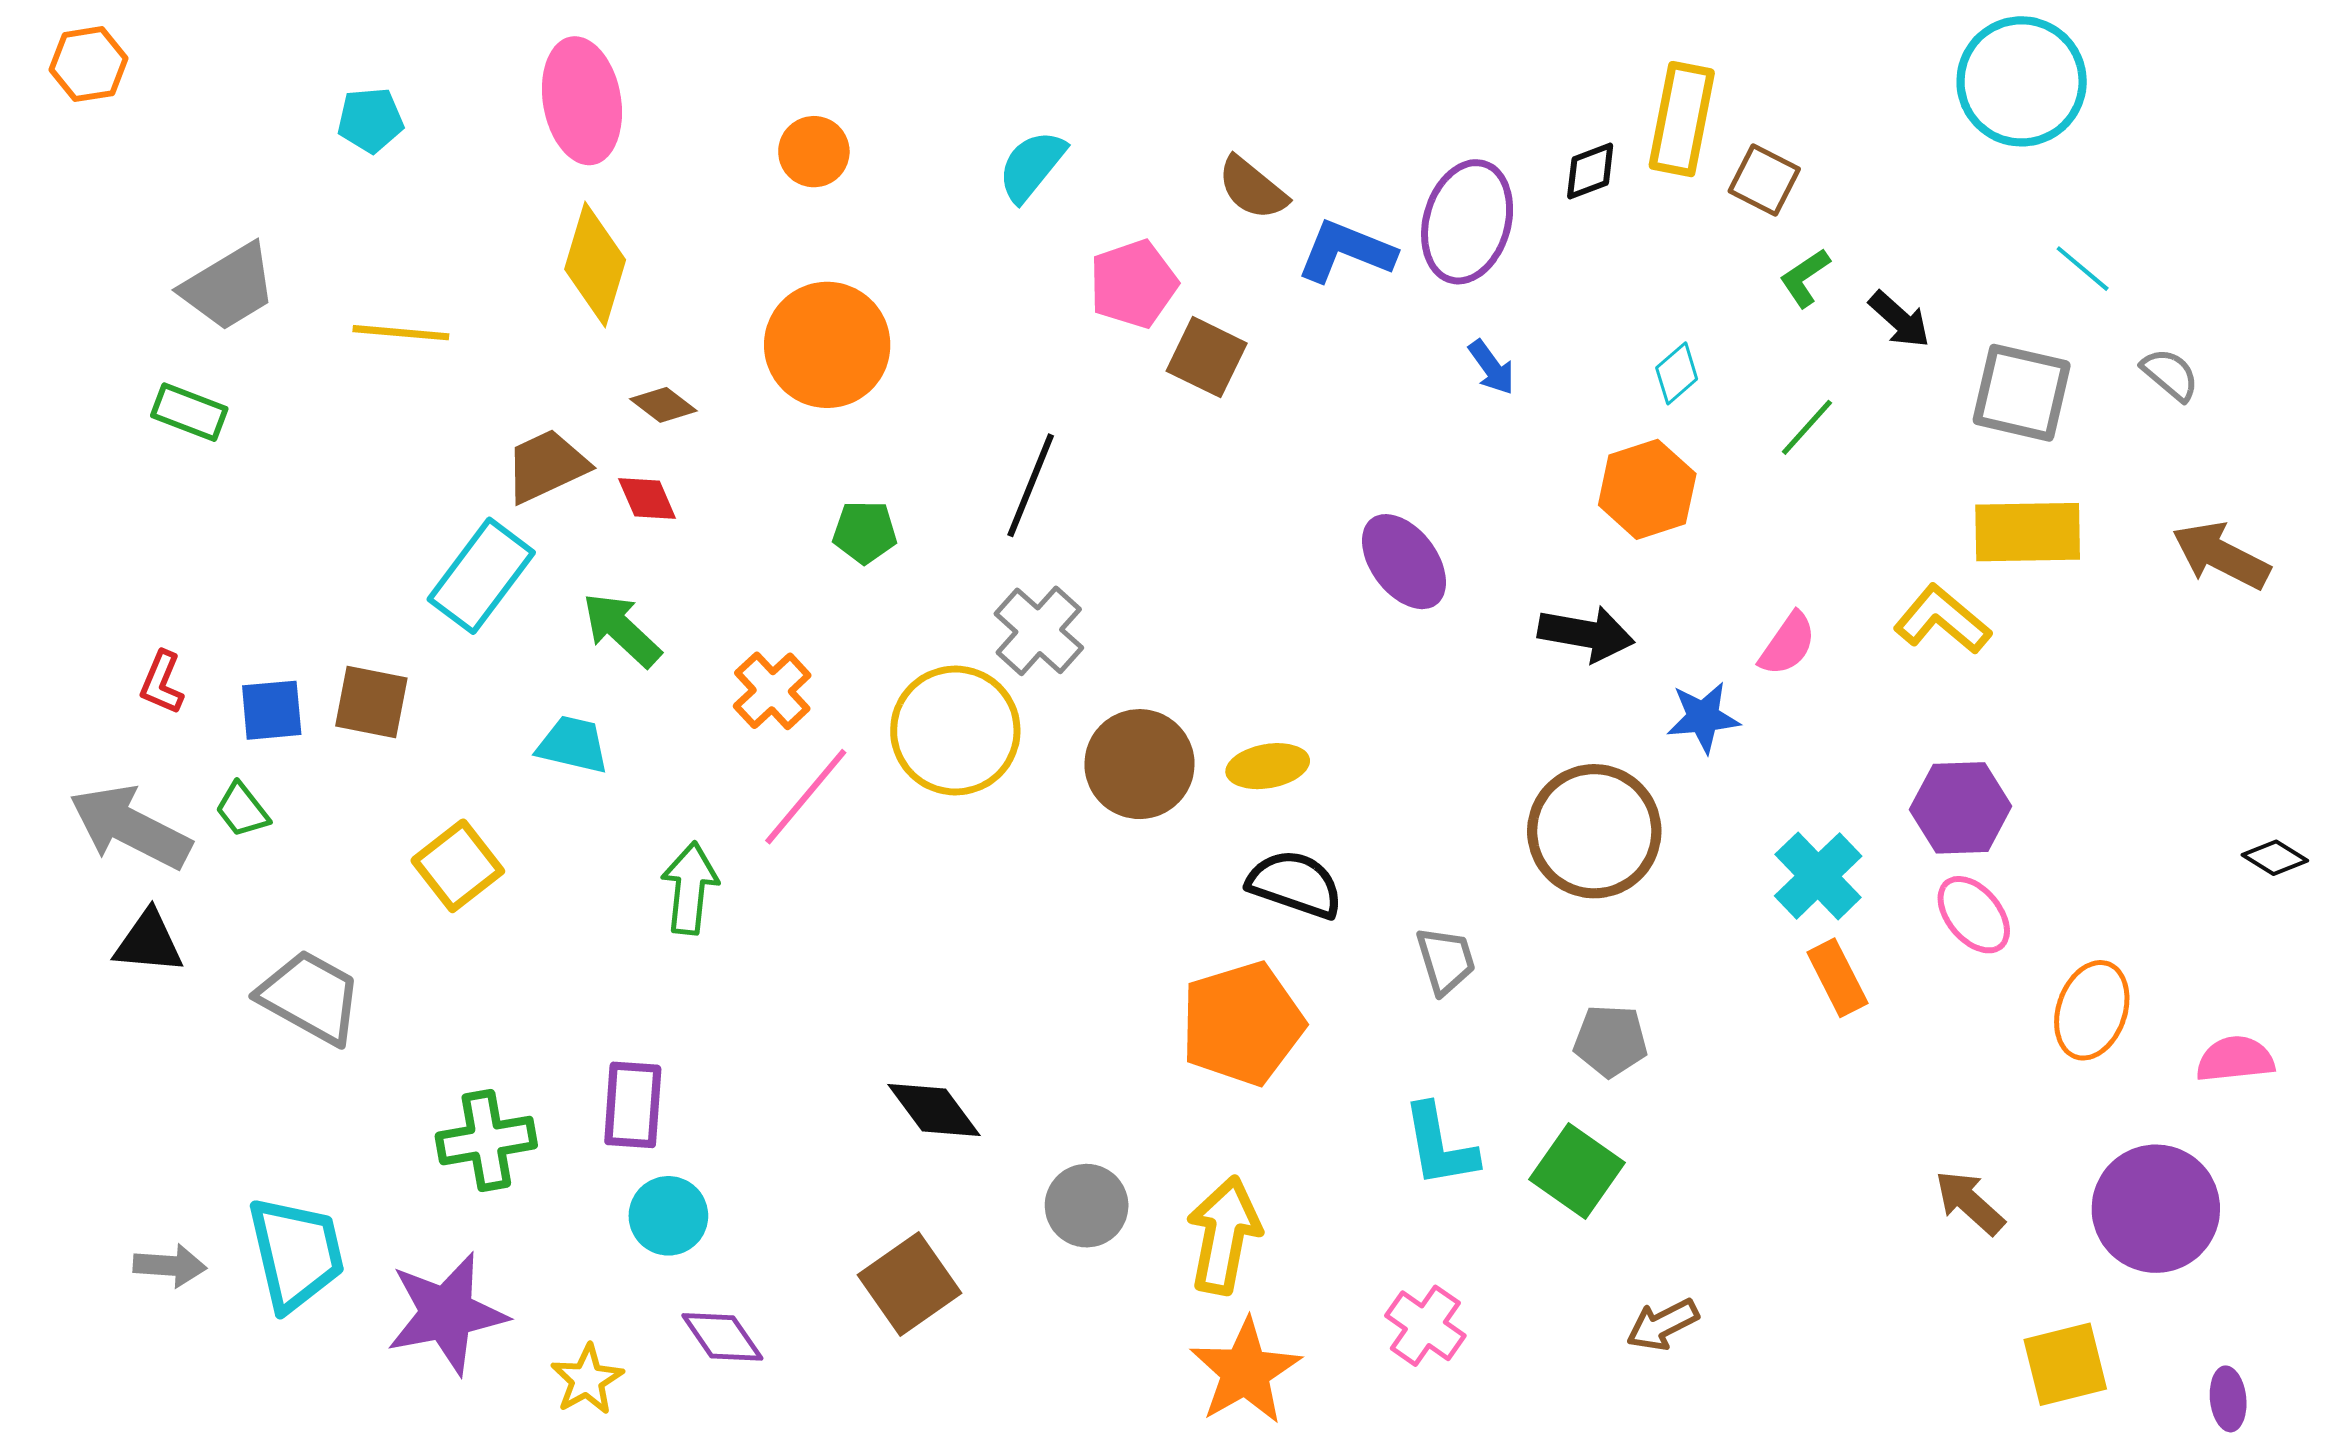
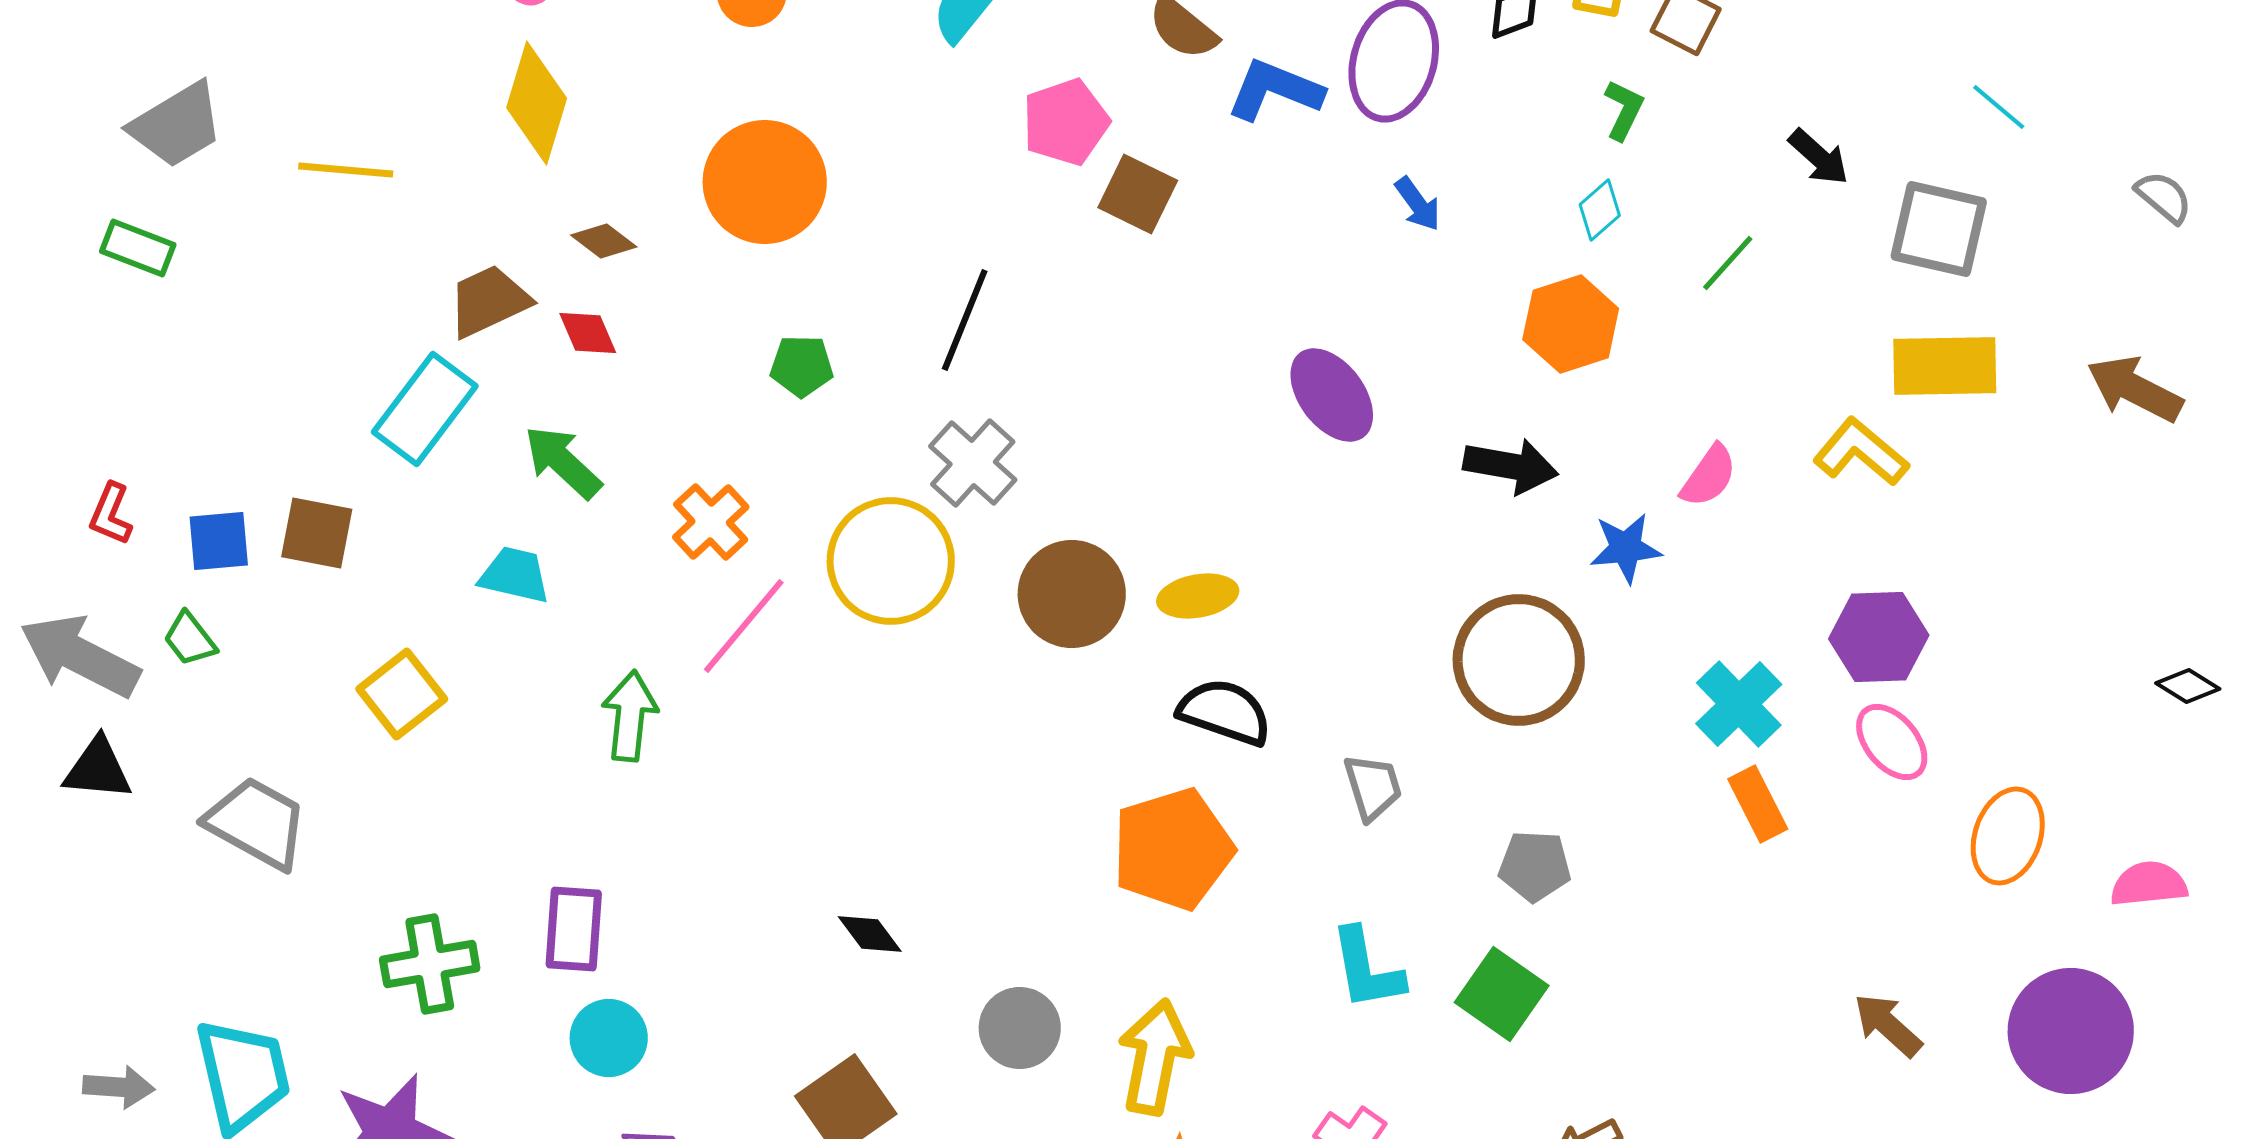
green L-shape: (1805, 278) -> (1624, 110), moved, turned 150
gray semicircle: (2170, 374) -> (2164, 197), moved
black diamond: (934, 1110) -> (870, 934), size x0.7

